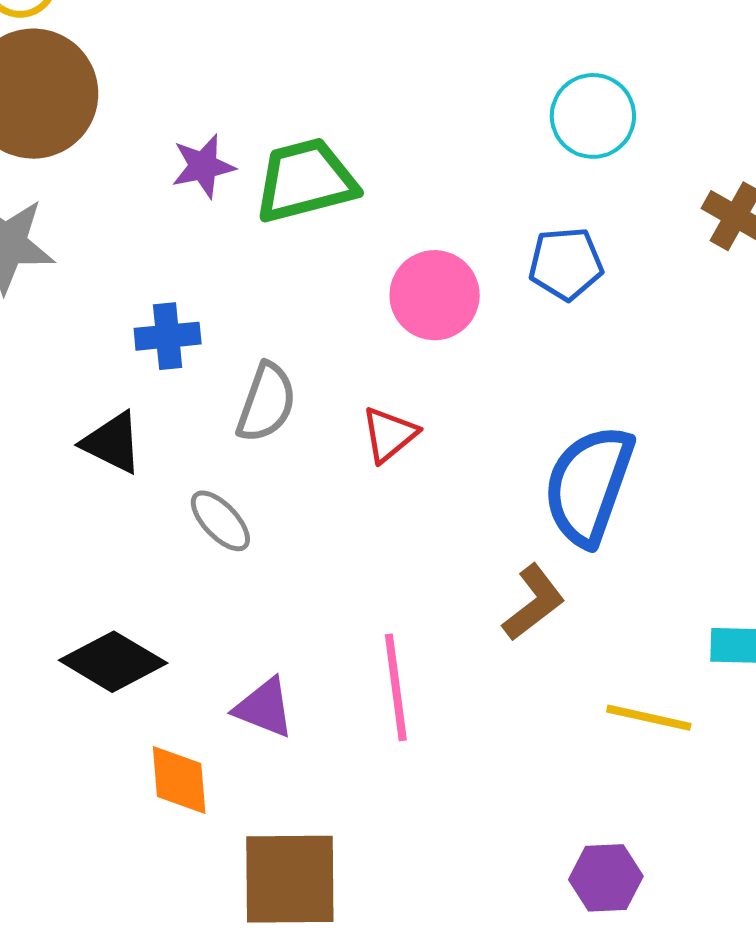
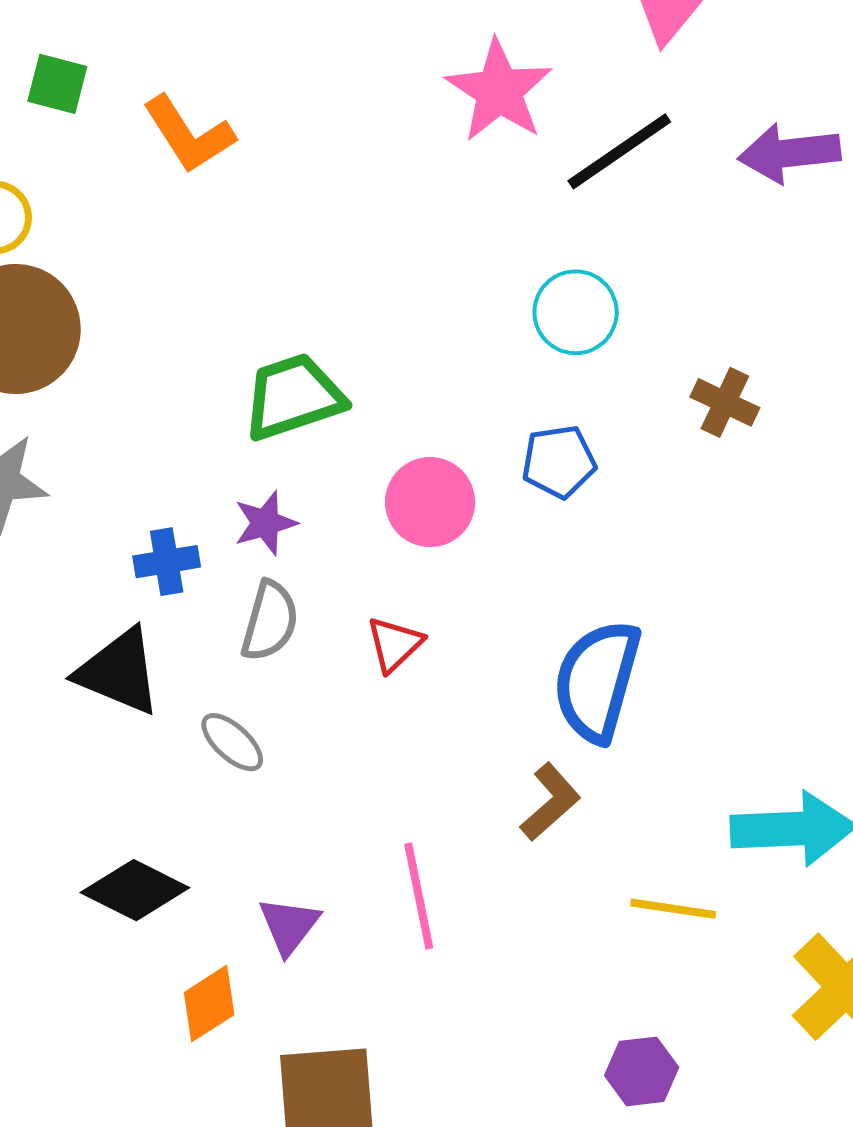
purple star: (203, 166) -> (265, 523), moved
black triangle: (112, 443) -> (119, 672), size x1.4
purple triangle: (264, 708) -> (289, 926), turned 50
orange diamond: (179, 780) -> (209, 1004), turned 66

